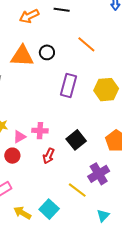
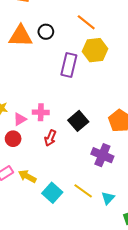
yellow hexagon: (106, 90) -> (95, 50), moved
purple cross: (99, 174) -> (102, 155), turned -35
yellow line: (77, 190) -> (83, 191), moved
yellow arrow: (22, 213) -> (27, 176), moved

